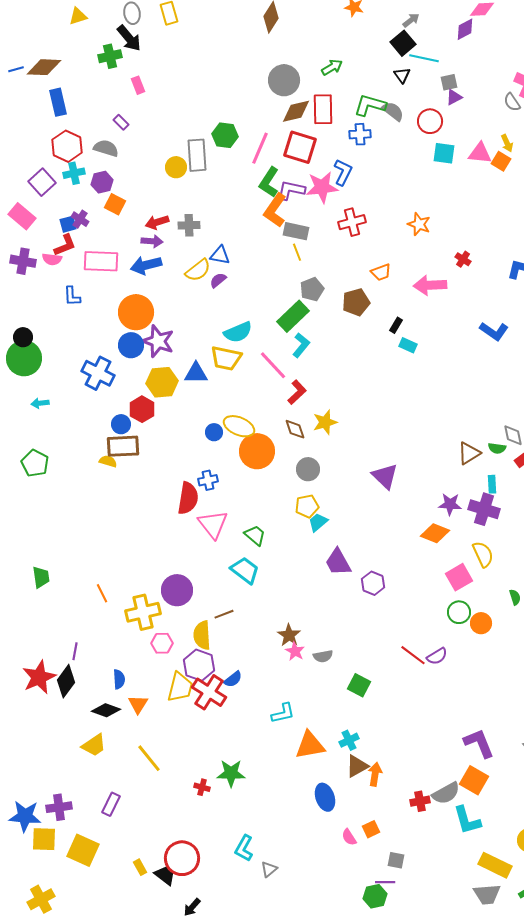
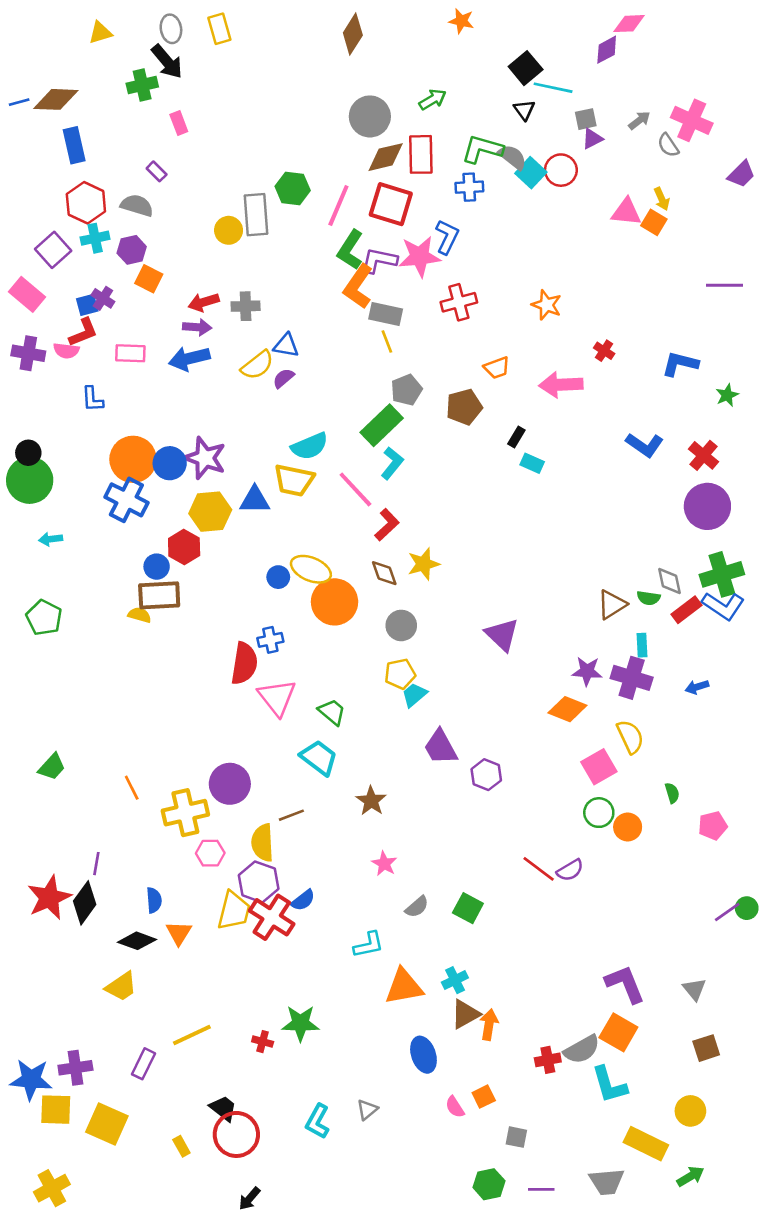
gray arrow: (411, 20) -> (639, 120), moved
cyan square: (444, 153) -> (531, 173), moved, turned 35
pink rectangle: (101, 261) -> (130, 353), size x0.7
orange circle: (136, 312) -> (133, 459), moved
green trapezoid: (41, 577) -> (52, 767), turned 50
brown star: (289, 635) -> (371, 801), moved
gray semicircle: (323, 656) -> (417, 907), moved, turned -30
yellow line: (149, 758) -> (192, 1035), moved, turned -76
gray triangle: (269, 869) -> (367, 1110), moved
black trapezoid: (165, 875) -> (223, 1108), moved
purple line: (385, 882) -> (541, 1189), moved
gray trapezoid: (487, 894) -> (607, 1182), moved

